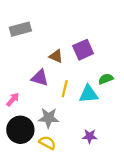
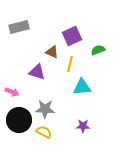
purple square: (83, 50) -> (72, 36), moved
green semicircle: (106, 79) -> (98, 50), moved
yellow line: (65, 89) -> (70, 64), moved
pink arrow: (13, 99) -> (12, 92), turned 72

